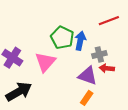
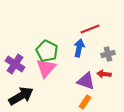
red line: (109, 21) -> (90, 29), moved
green pentagon: (62, 38) -> (47, 51), moved
gray cross: (99, 55) -> (108, 54), moved

